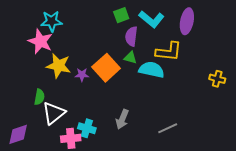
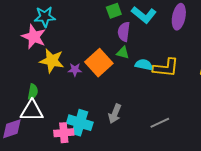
yellow L-shape: (169, 52) -> (166, 68), moved
cyan semicircle: (152, 70) -> (144, 65), size x0.7
white triangle: (54, 113) -> (32, 111), moved, turned 40
cyan cross: (87, 128) -> (80, 123), size x1.4

